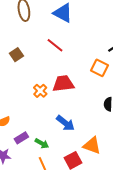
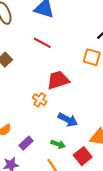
orange cross: (40, 91) -> (40, 100), moved
green arrow: (42, 143) -> (58, 144), moved

